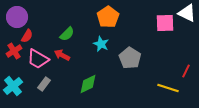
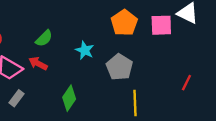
orange pentagon: (108, 17) -> (124, 23), moved
green diamond: (88, 84) -> (69, 98), turned -30
yellow line: (168, 88) -> (135, 103), moved, turned 70

